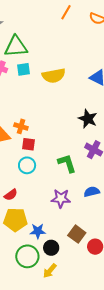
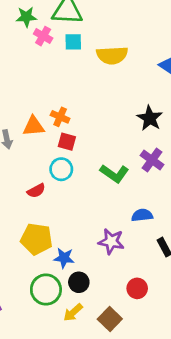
green L-shape: (67, 163) -> (114, 173), turned 135
red semicircle: (11, 195) -> (36, 191), moved
purple star: (61, 198) -> (111, 241), moved
brown square: (77, 234) -> (110, 319), moved

